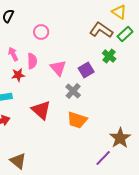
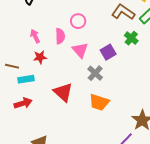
pink circle: (41, 32) -> (78, 21), moved
pink semicircle: (32, 61) -> (60, 36), moved

